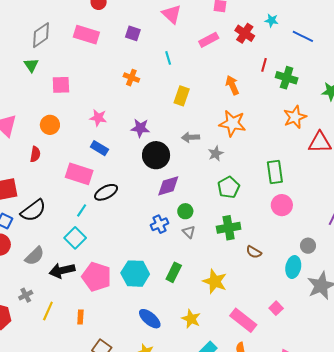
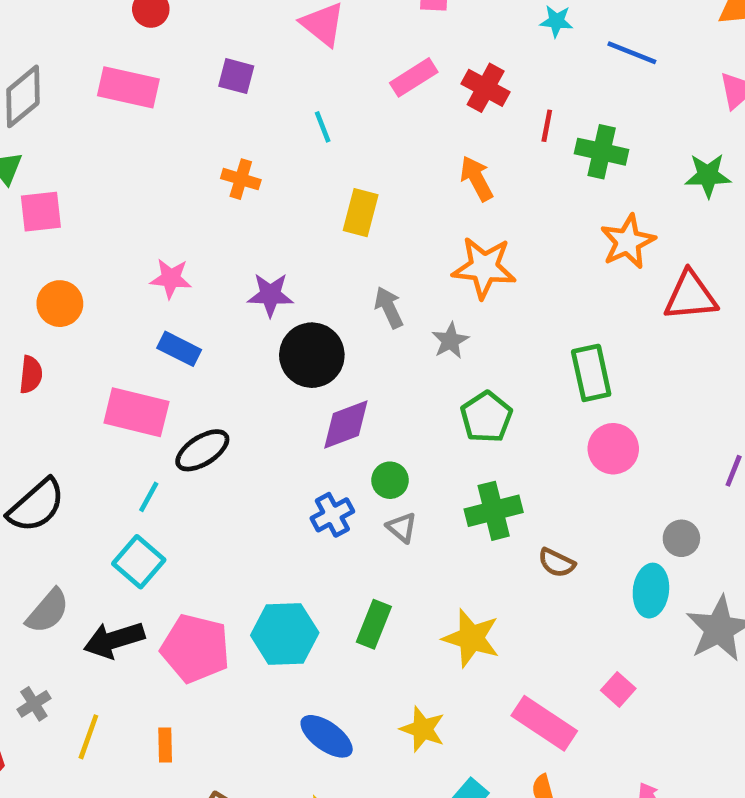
red cross: (245, 33) -> (486, 88), moved
pink square: (61, 85) -> (41, 212), moved
gray arrow: (190, 137) -> (389, 307), turned 72

